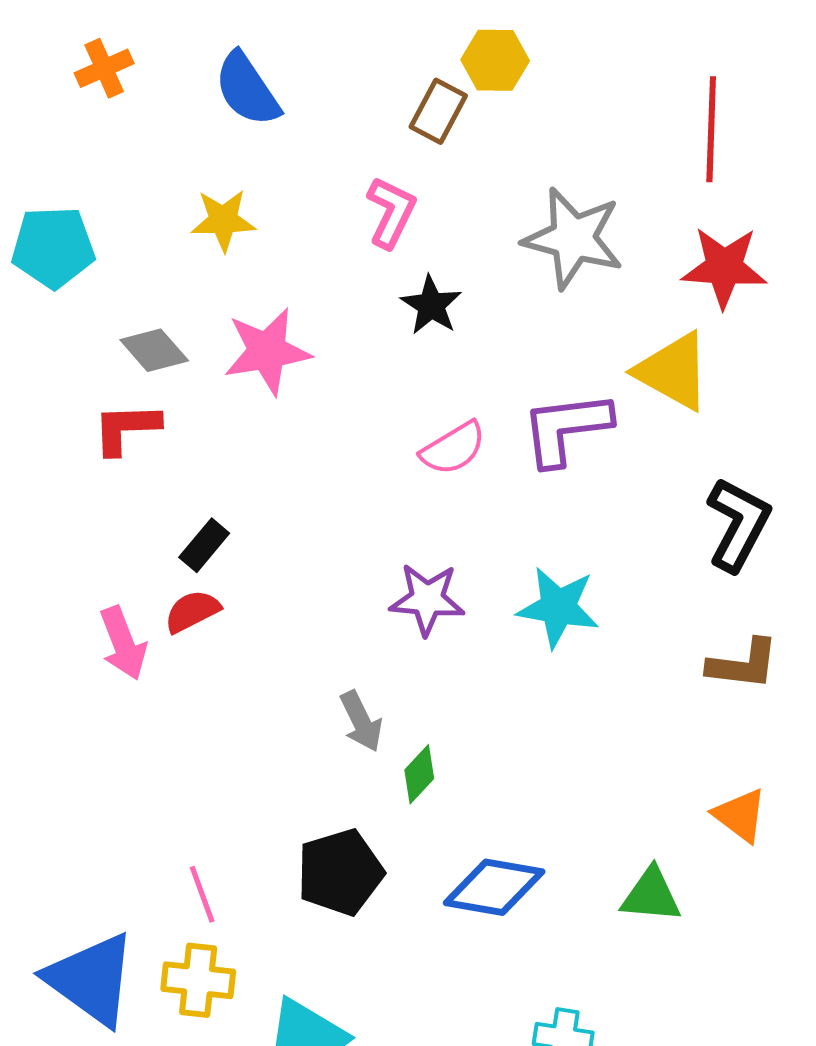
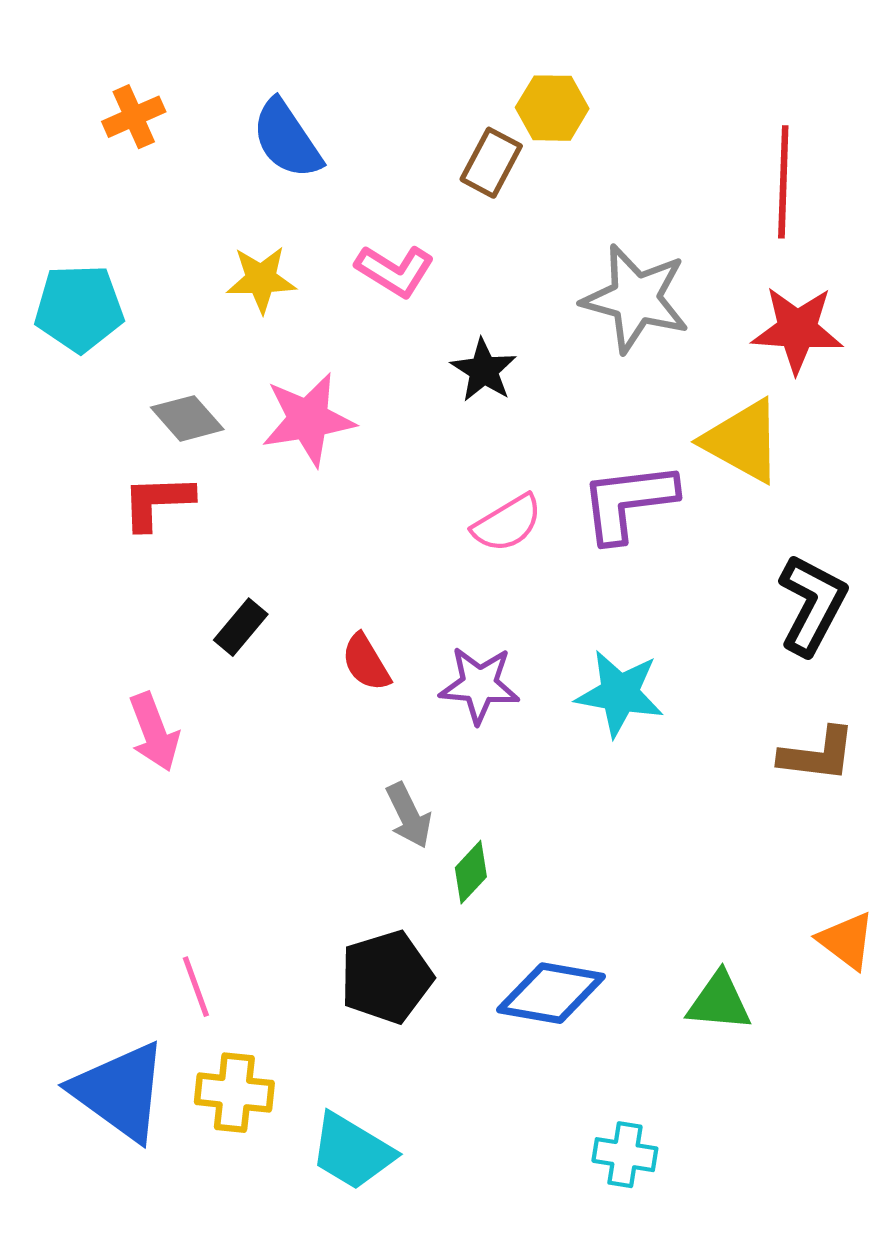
pink L-shape: (391, 212) -> (395, 271), moved, turned 96
red semicircle: (192, 611) -> (366, 662), moved, turned -94
orange triangle: (740, 815) -> (846, 941), moved
pink line: (202, 894) -> (196, 987), moved

